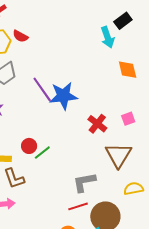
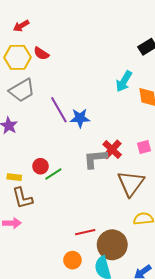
cyan arrow: (107, 37) -> (124, 81), moved, turned 45
blue star: (63, 96) -> (80, 118), size x0.7
gray L-shape: (84, 182) -> (95, 159), moved

